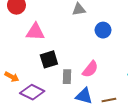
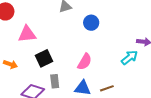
orange arrow: (12, 77) -> (10, 64), moved
gray rectangle: (67, 77) -> (55, 81), moved

